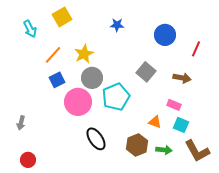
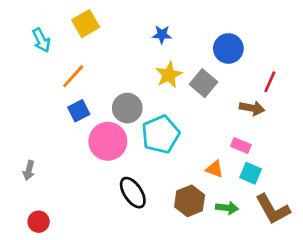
red line: (196, 49) -> (270, 82), moved
yellow star: (84, 54) -> (169, 75), moved
gray square: (146, 72) -> (203, 83), moved

